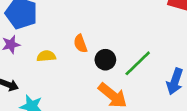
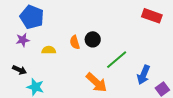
black circle: (105, 60) -> (93, 39), moved

